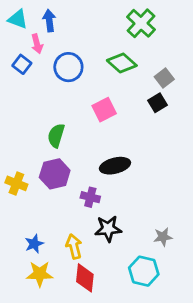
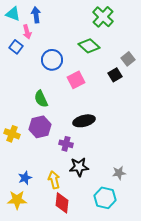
blue circle: (68, 67) -> (52, 60), moved
gray square: (164, 78) -> (128, 59), moved
green semicircle: (56, 136) -> (41, 99), turned -42
yellow star: (40, 274) -> (17, 200), moved

